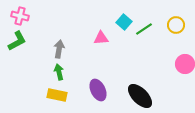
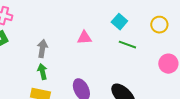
cyan square: (124, 22) -> (119, 22), moved
green line: (144, 29) -> (127, 45), moved, turned 54

